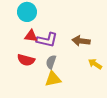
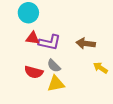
red semicircle: (26, 60) -> (34, 72), moved
gray semicircle: (51, 62) -> (54, 66), turned -64

